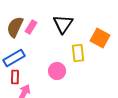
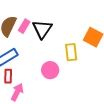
black triangle: (63, 24) -> (42, 29), moved

